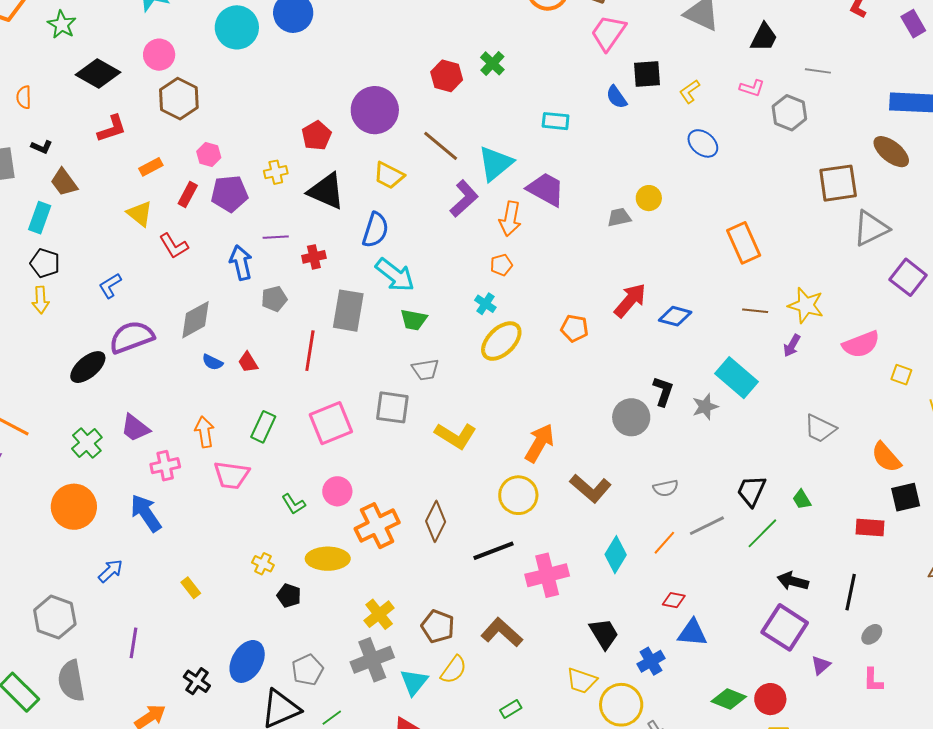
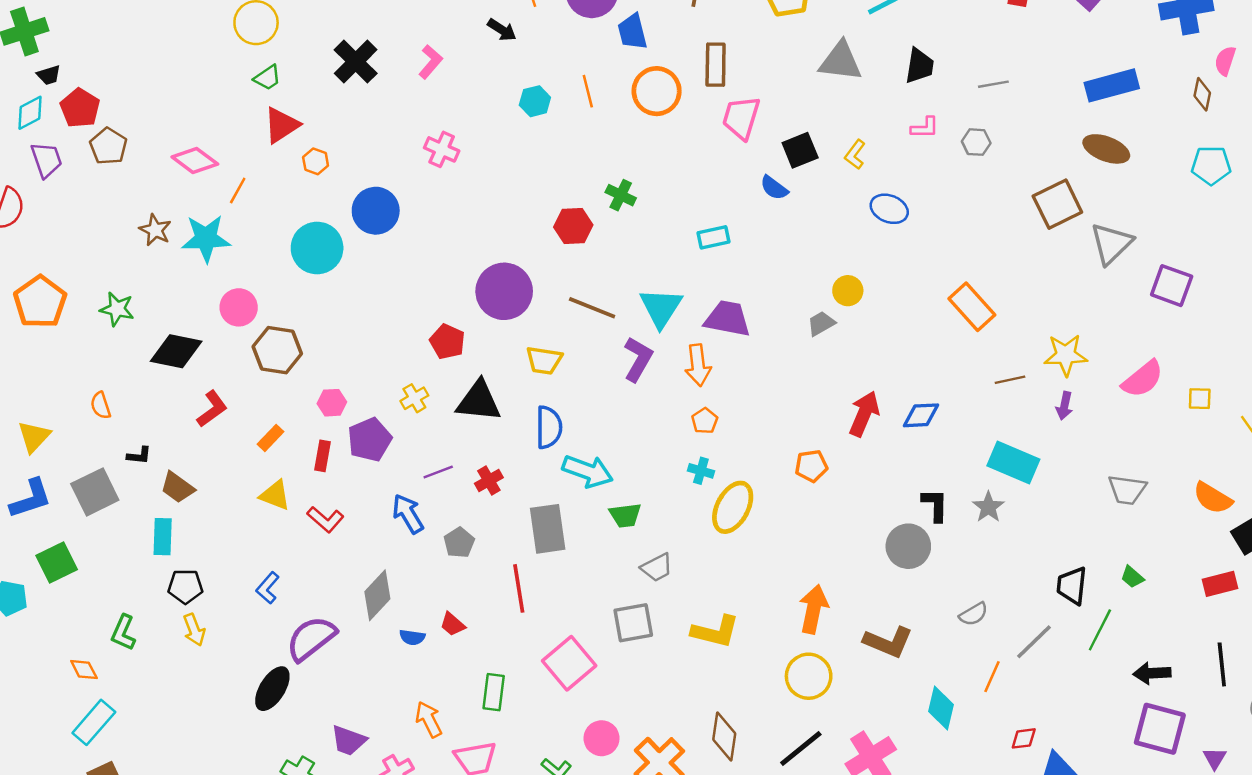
gray hexagon: (789, 113) -> (976, 142), size x0.7

